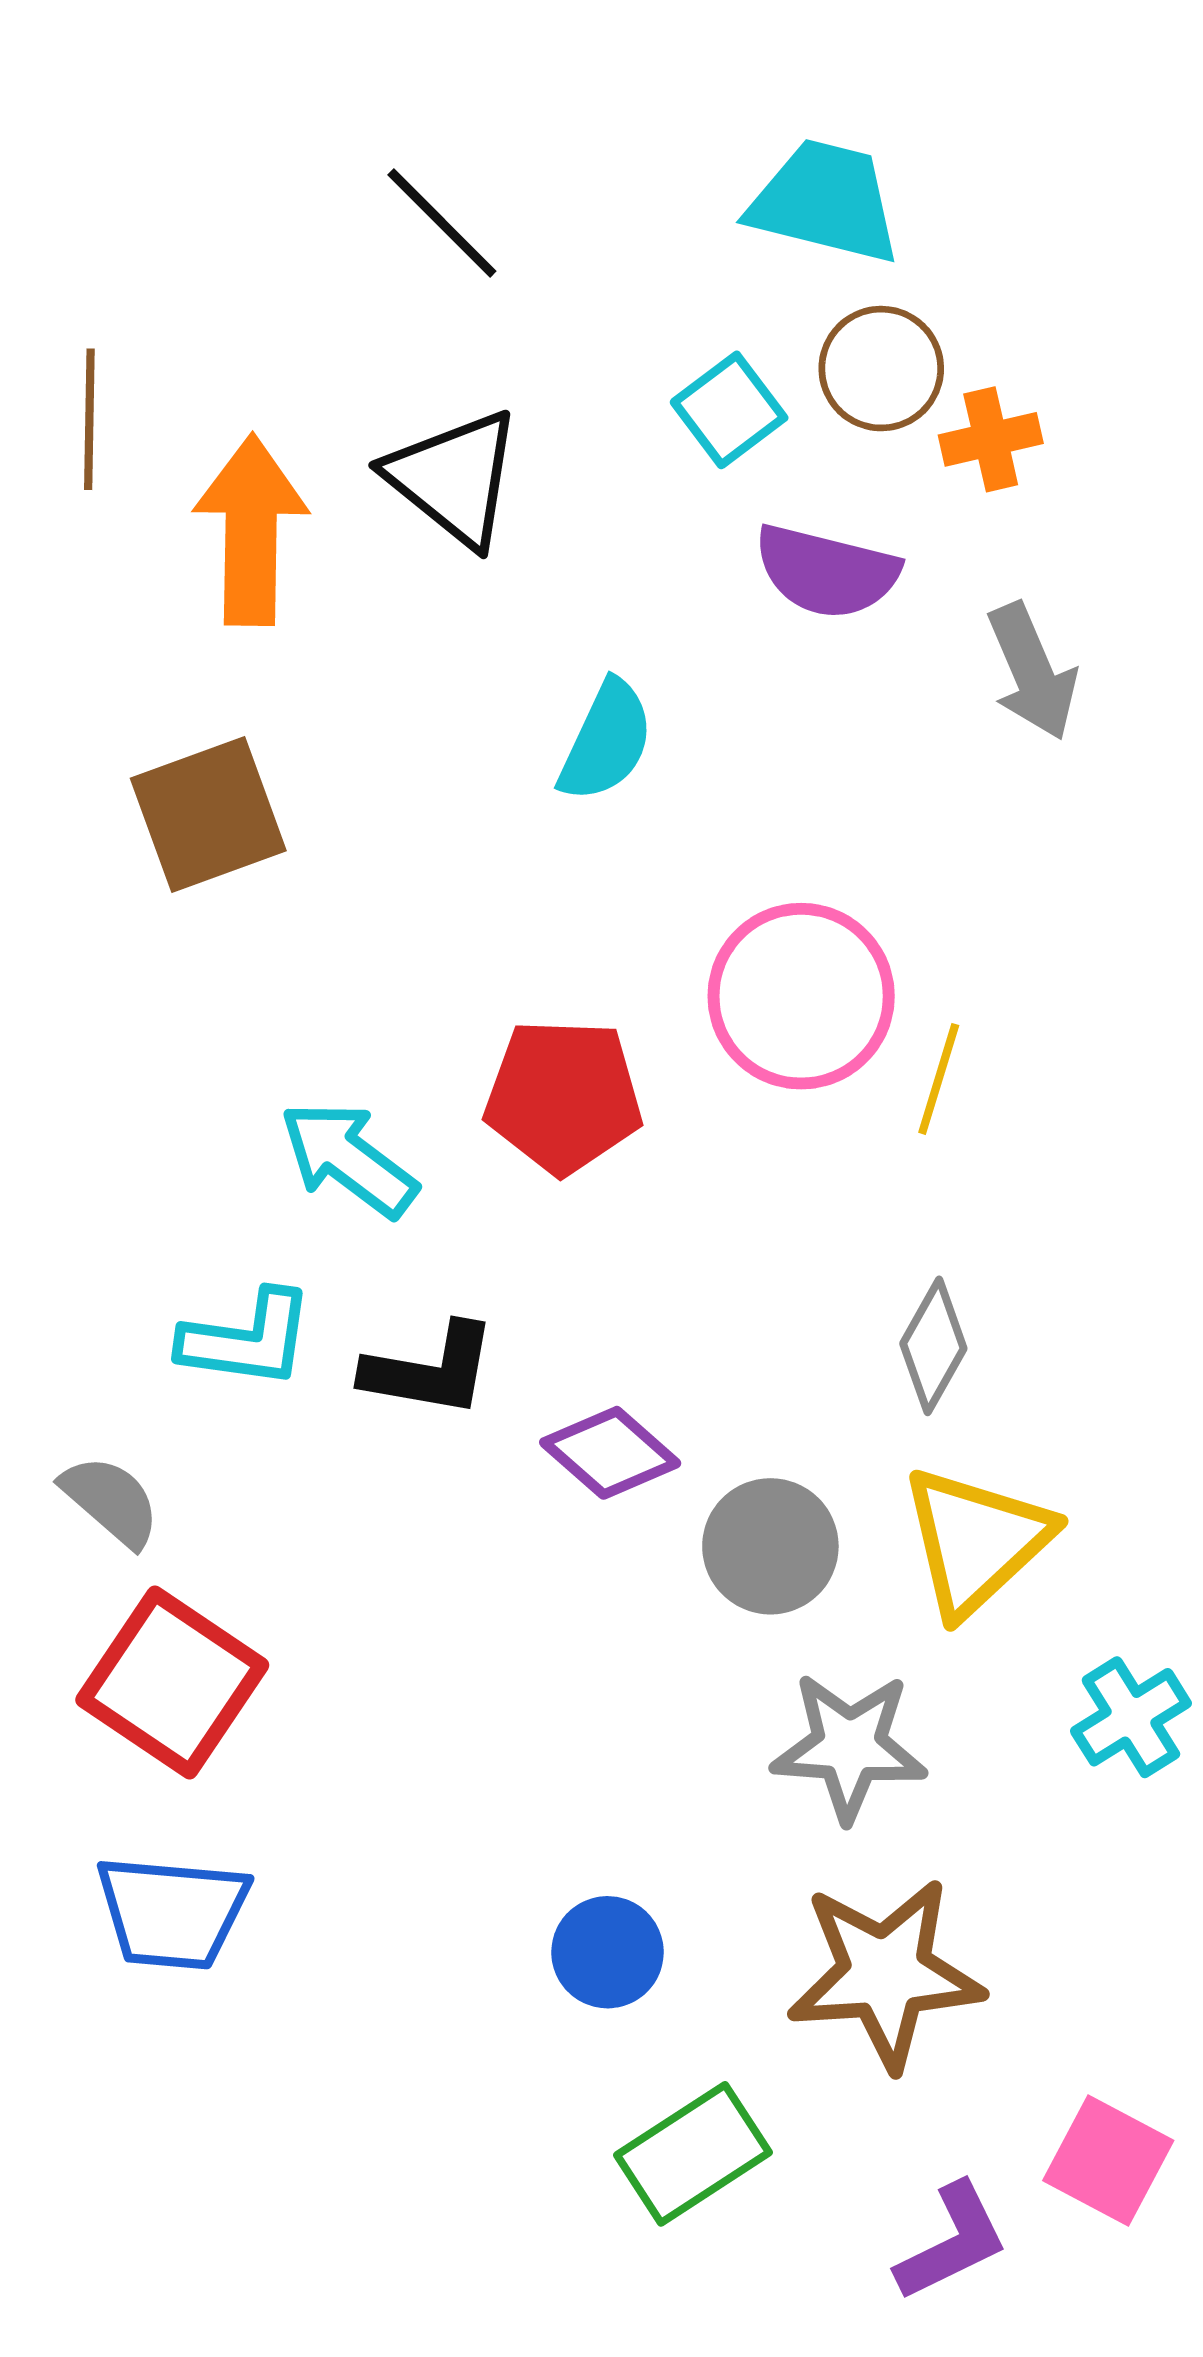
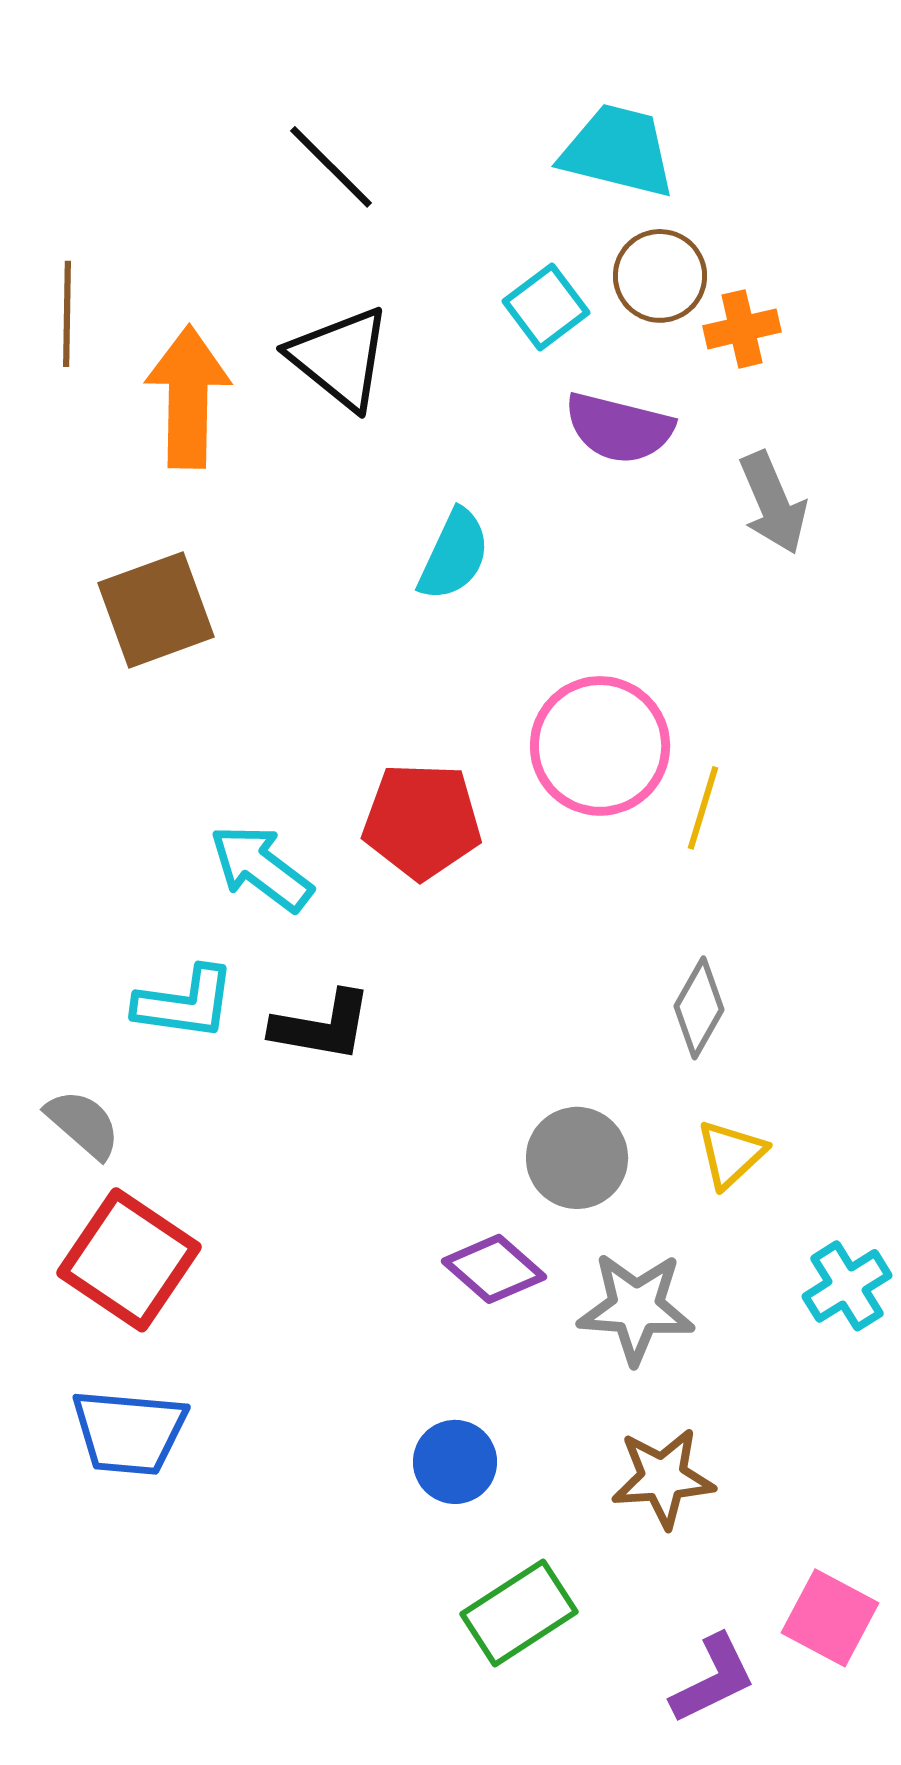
purple diamond: (610, 1453) -> (494, 1269), moved
yellow triangle: (976, 1541) -> (731, 1154), size x0.6
brown star: (885, 1974) -> (663, 1478), size x0.7

